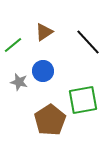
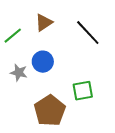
green square: (83, 100) -> (83, 91), size x0.7

